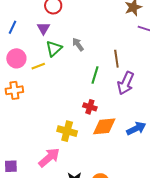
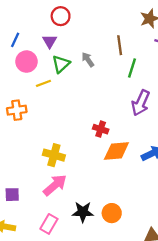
pink circle: (16, 58) -> (26, 62), moved
brown line: (116, 59) -> (120, 45), moved
green line: (95, 75) -> (132, 68), moved
yellow cross: (67, 131) -> (54, 155), moved

